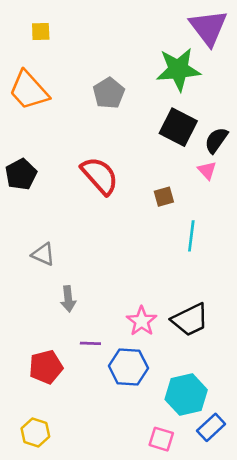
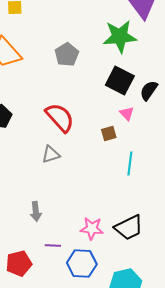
pink triangle: (207, 170) -> (127, 113), moved
gray triangle: (43, 254) -> (51, 154), moved, turned -42
pink star: (142, 321) -> (92, 228), turned -30

